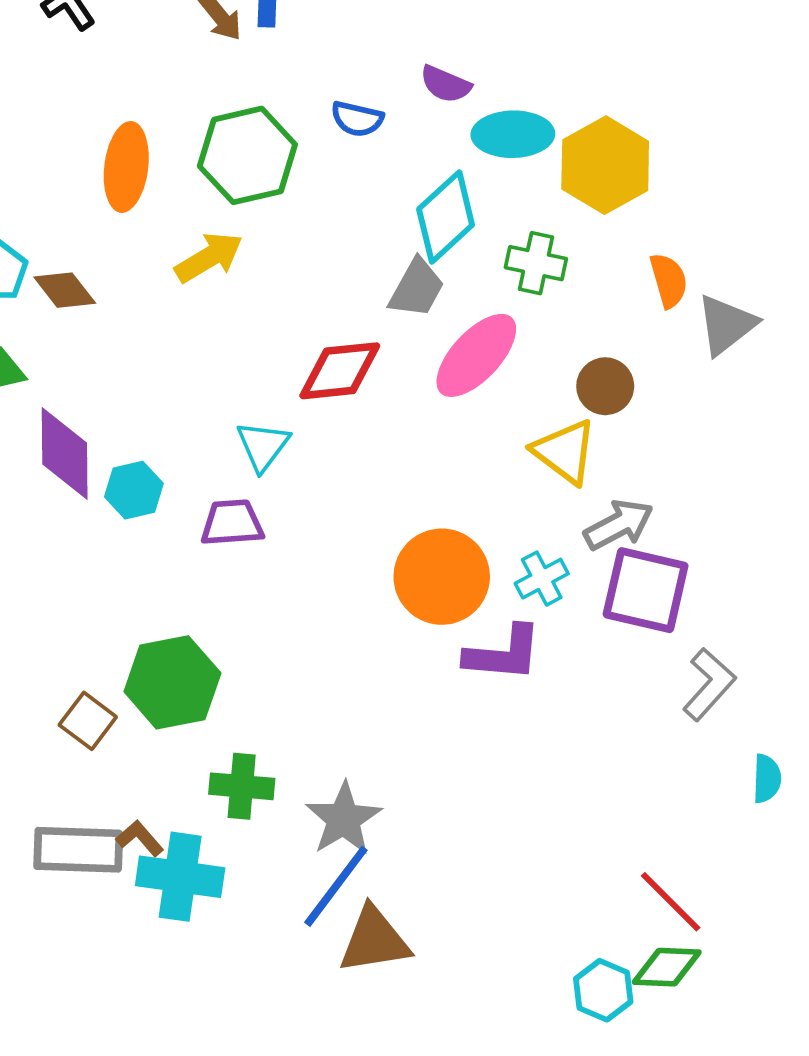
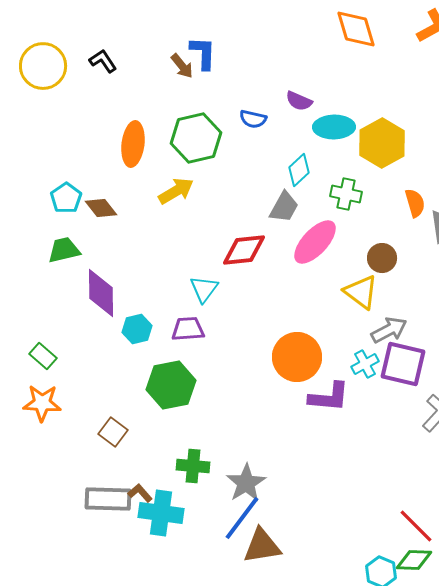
cyan diamond: (446, 217) -> (299, 170), size x0.7
cyan hexagon: (134, 490) -> (137, 329), moved
cyan cross: (542, 579) -> (365, 364), moved
green hexagon: (172, 682) -> (171, 385), moved

